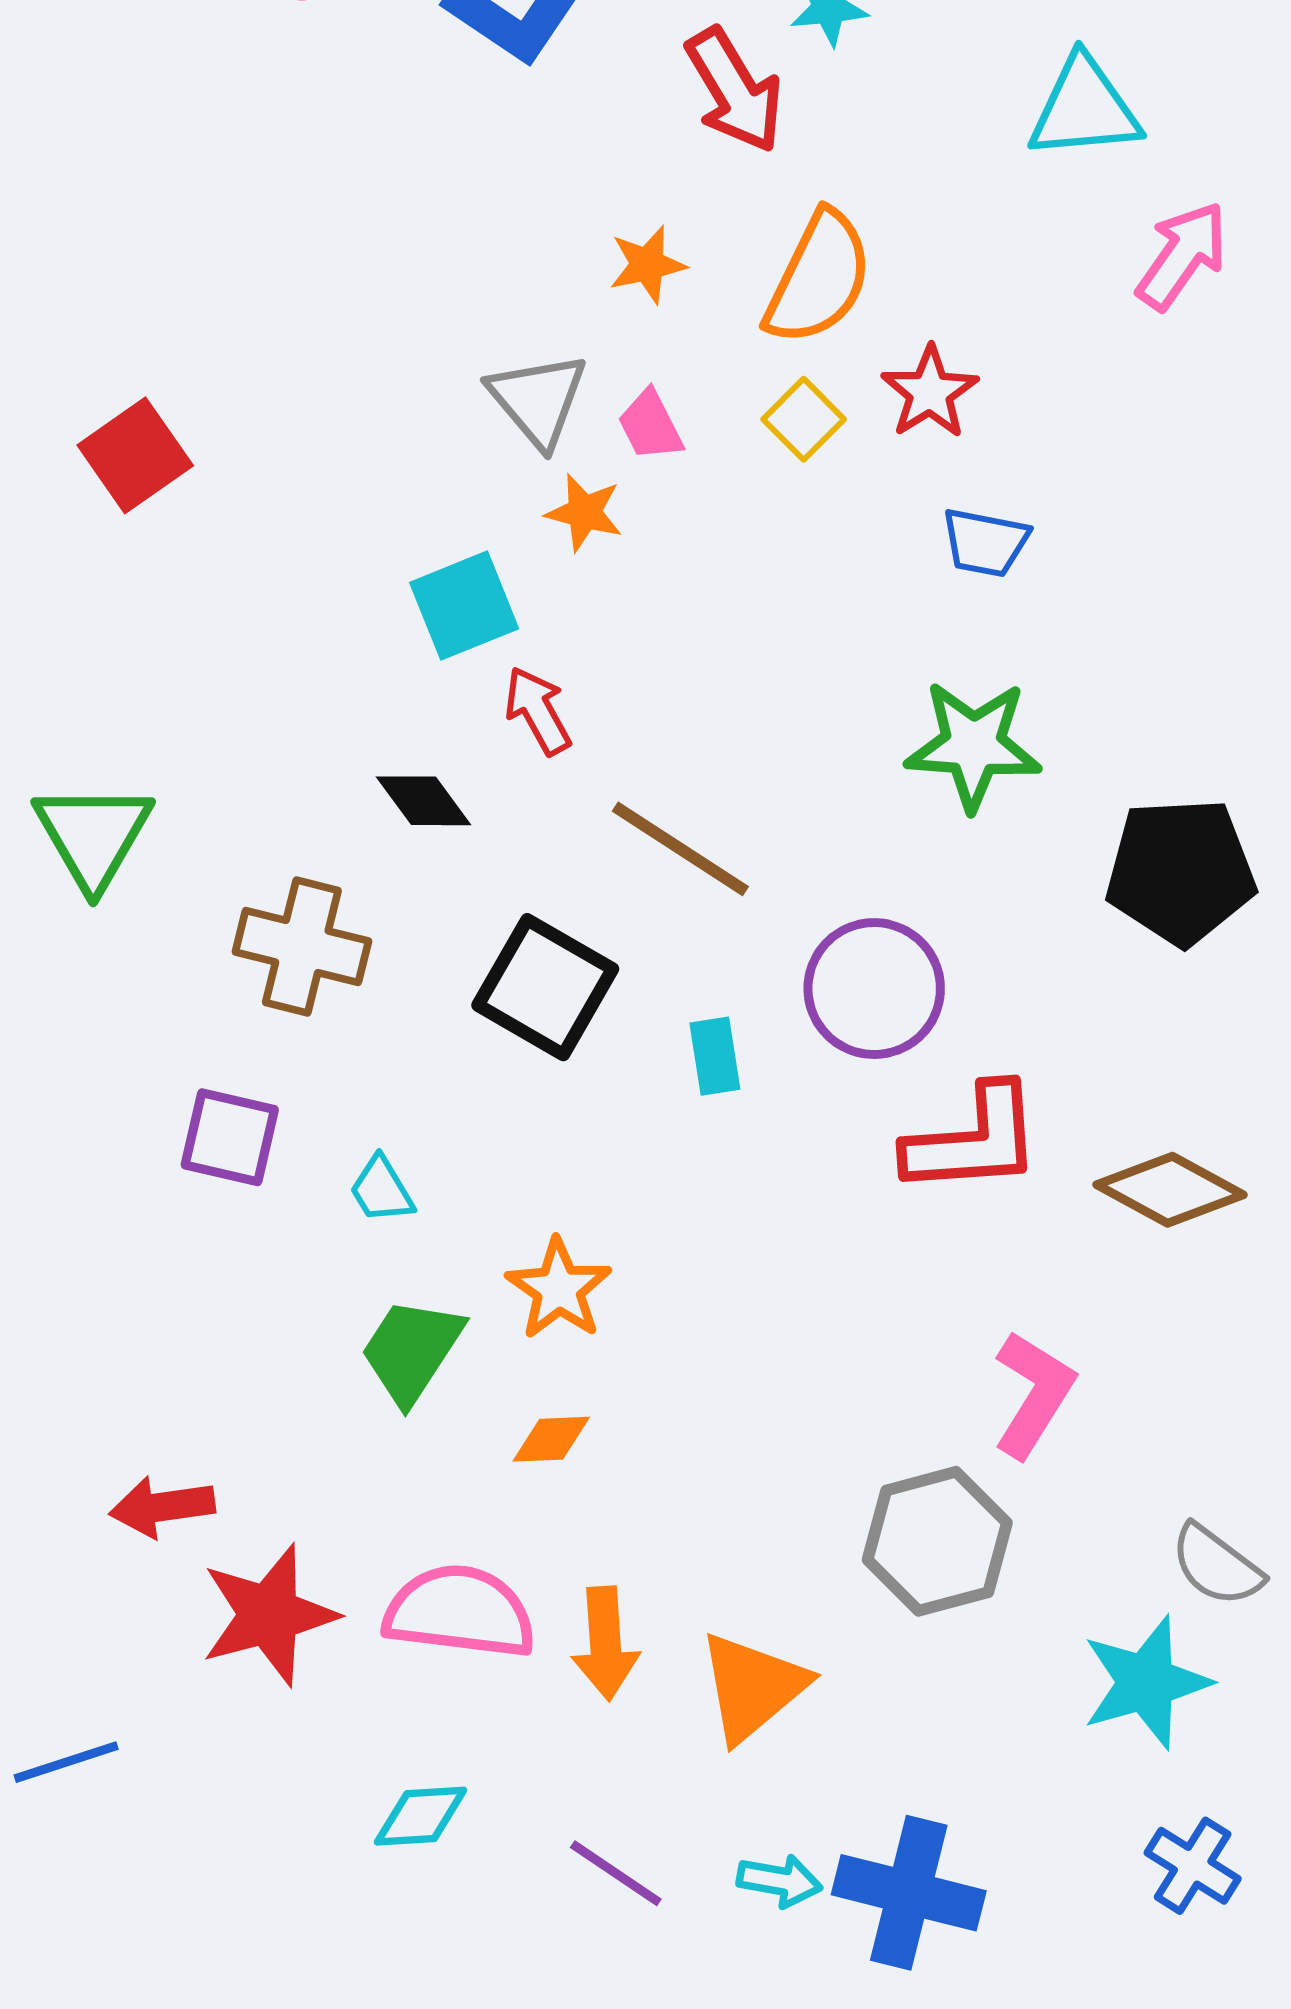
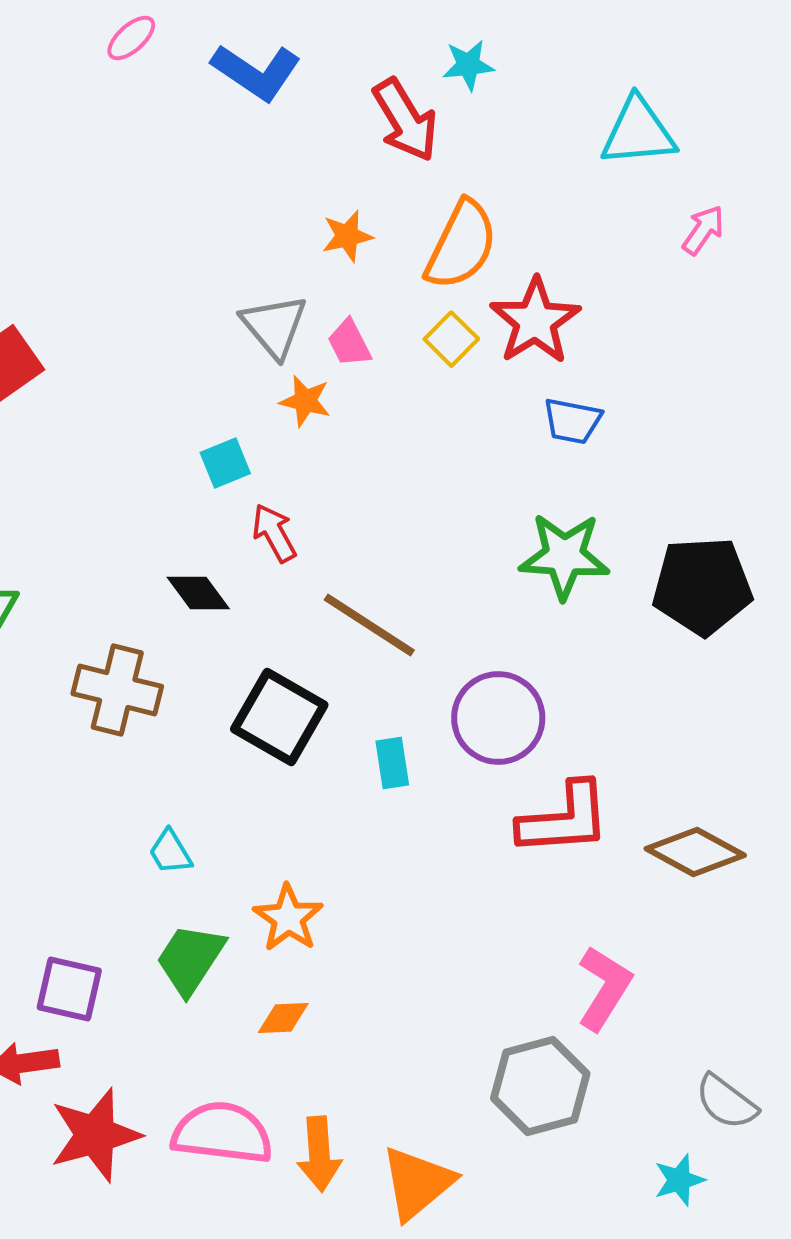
pink arrow: (1182, 256) -> (703, 230), size x0.7
red star: (930, 392) -> (535, 321), size x1.4
cyan square: (464, 606) -> (225, 463), size x0.7
black pentagon: (1181, 871) -> (702, 586), moved
purple square: (230, 1137) -> (69, 989), moved
cyan star: (1146, 1682) -> (679, 1180), size x0.6

